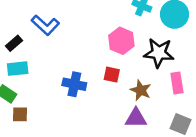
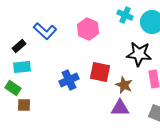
pink hexagon: (121, 41) -> (88, 29), moved
red square: (112, 75) -> (100, 72), size x1.5
blue cross: (74, 84) -> (69, 80), turned -36

